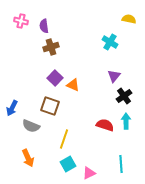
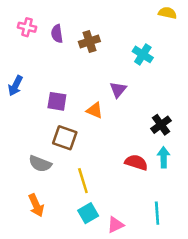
yellow semicircle: (129, 19) -> (167, 13), moved
brown cross: (51, 47) -> (89, 41), moved
purple triangle: (114, 76) -> (118, 90), moved
purple square: (55, 78) -> (57, 101), moved, turned -35
blue arrow: (12, 108) -> (15, 86), moved
yellow line: (64, 139) -> (83, 181), turned -36

